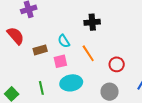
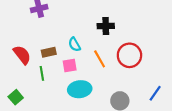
red semicircle: (16, 36) -> (22, 55), moved
red circle: (117, 64) -> (129, 55), moved, size x1.5
green line: (41, 88) -> (42, 73), moved

